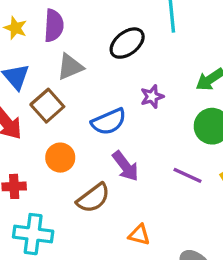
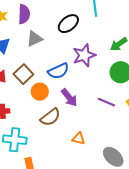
purple star: (152, 97) -> (84, 55), size x1.6
brown square: (47, 106) -> (23, 74), moved
orange circle: (60, 158) -> (40, 92), moved

